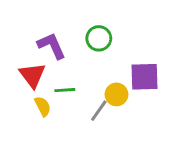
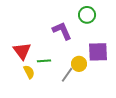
green circle: (99, 38) -> (87, 15), moved
purple L-shape: (52, 46) -> (62, 31), moved

